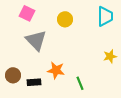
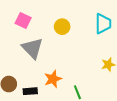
orange star: (56, 70) -> (53, 79), turned -30

